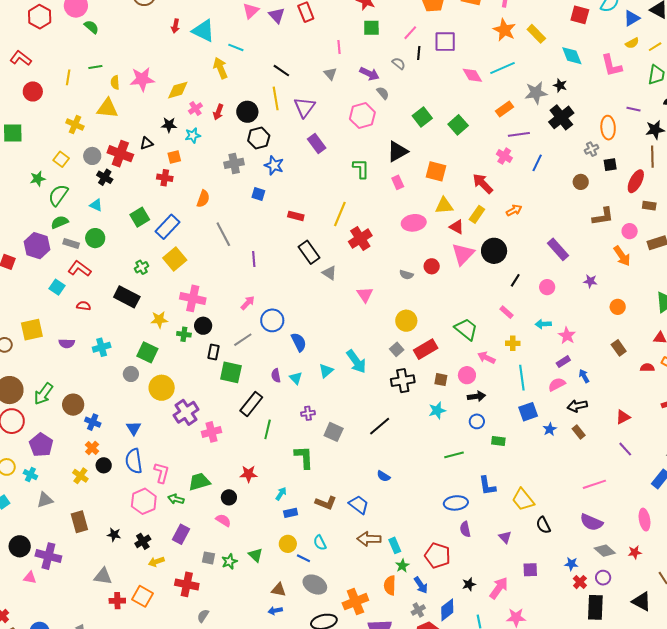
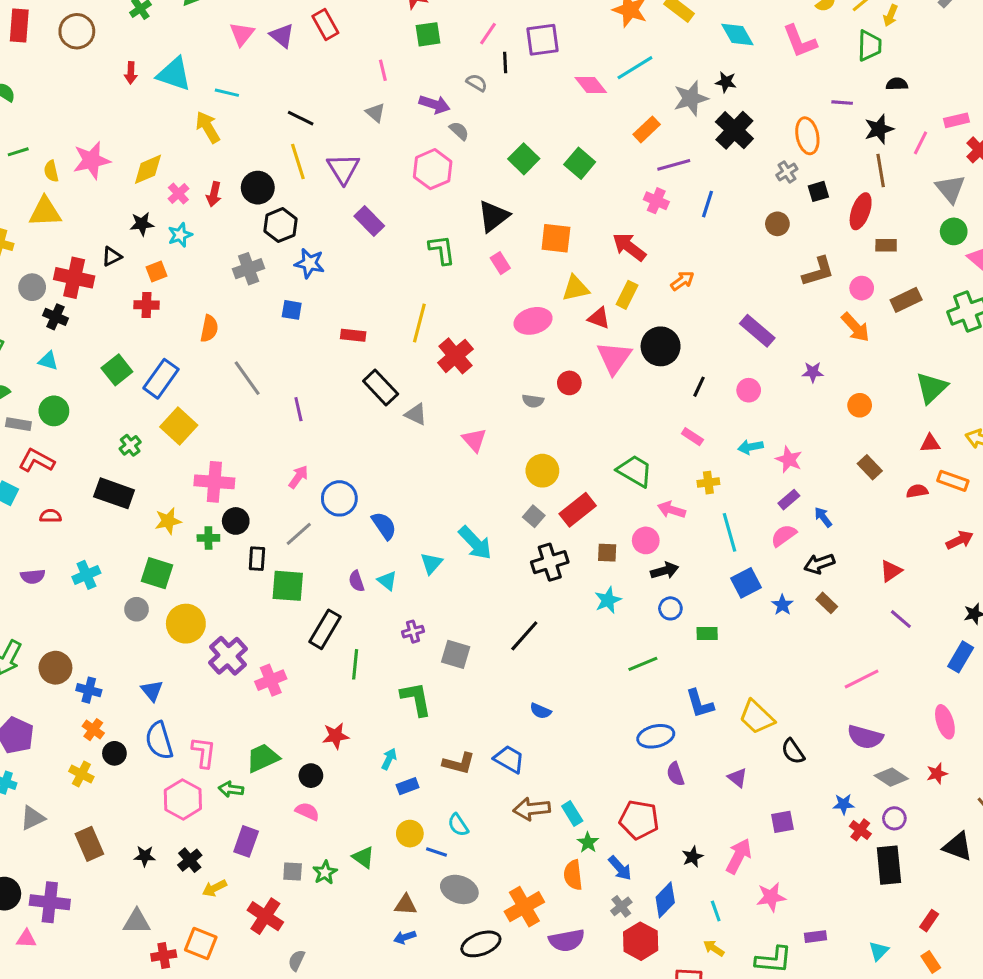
red cross: (187, 584) -> (265, 916), turned 30

